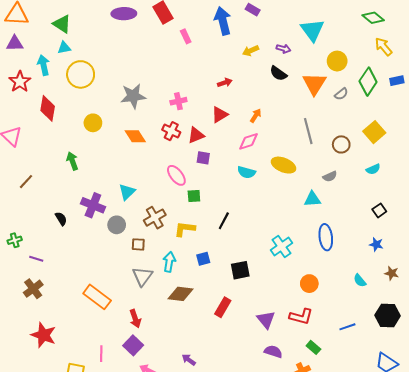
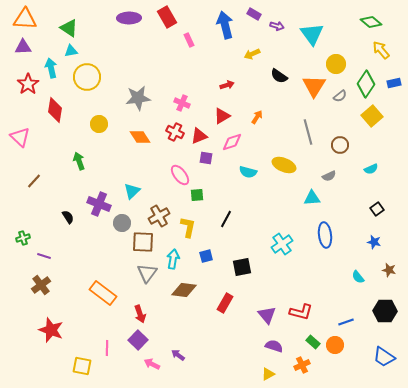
purple arrow: (284, 49) -> (277, 26), moved
pink cross: (178, 101) -> (182, 103), turned 35
yellow square: (374, 132) -> (372, 116), moved
pink diamond: (249, 141) -> (232, 142), moved
yellow L-shape: (185, 229) -> (188, 227), turned 95
brown square: (138, 244) -> (143, 242), size x1.6
orange circle: (309, 284) -> (335, 345), moved
purple arrow: (189, 360) -> (178, 355), moved

